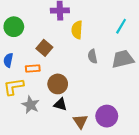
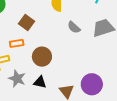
gray semicircle: (93, 56) -> (74, 27), turned -32
black triangle: (60, 104) -> (40, 82), moved

